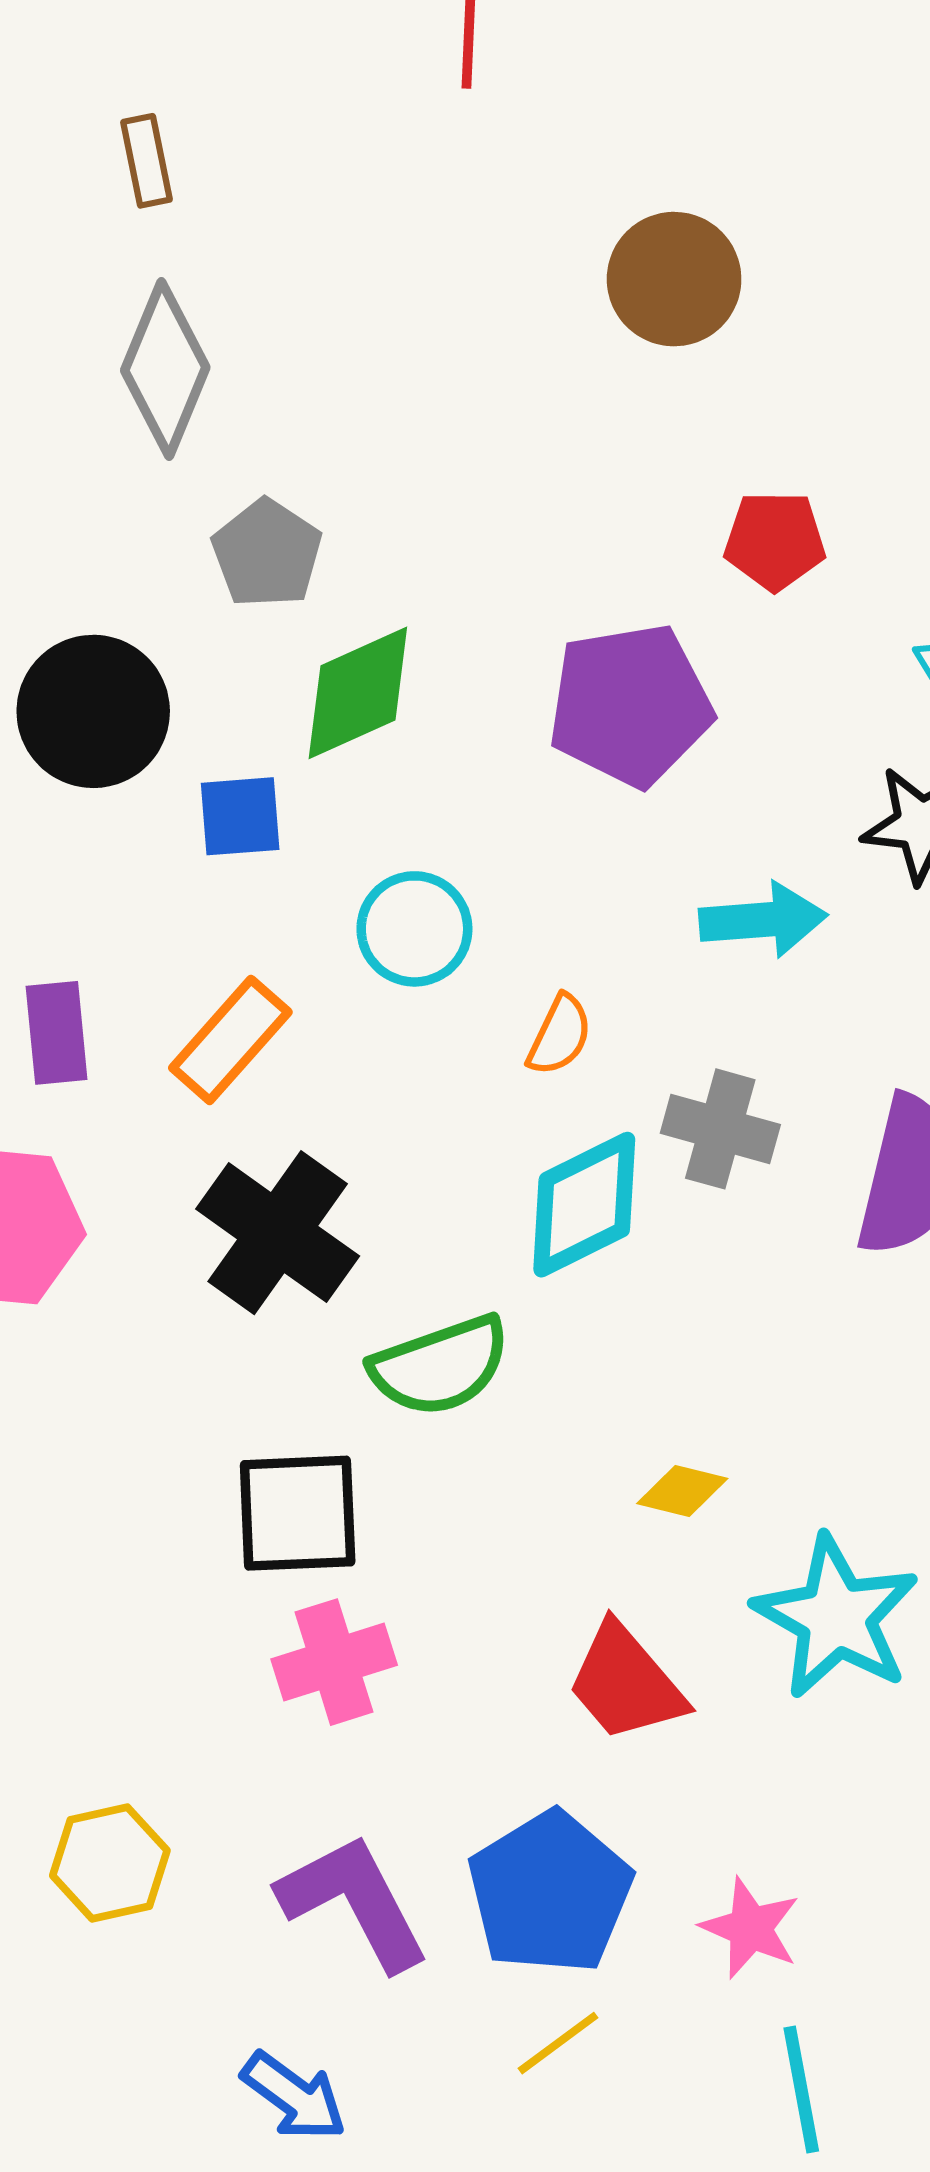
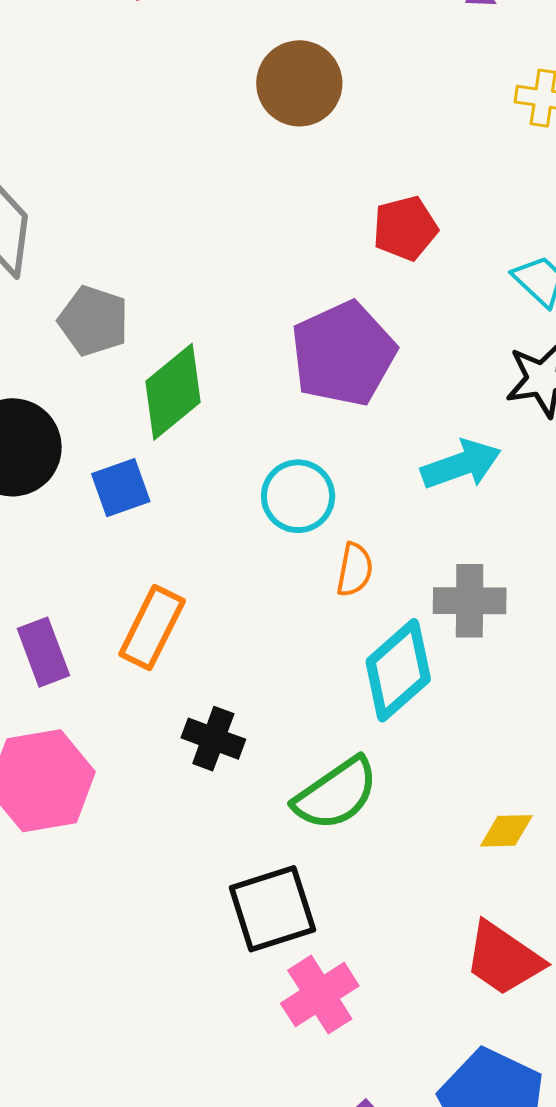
cyan circle: (414, 929) -> (298, 496), moved
black cross: (278, 1233) -> (213, 739), size x0.6

